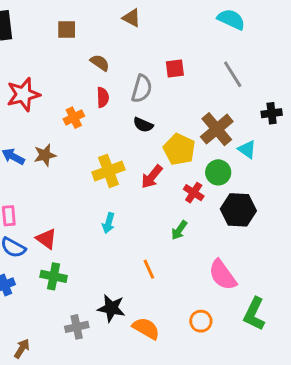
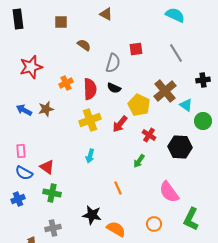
red semicircle: (103, 97) -> (90, 89), moved, size x1.5
green circle: (218, 172) -> (203, 121), moved
gray cross: (77, 327) -> (53, 228), moved

